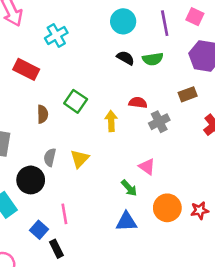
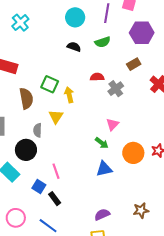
purple line: (165, 23) -> (107, 13), turned 30
cyan cross: (56, 35) -> (20, 23), moved
black semicircle: (125, 58) -> (74, 47), moved
brown semicircle: (43, 114) -> (26, 98), size x1.5
yellow arrow: (111, 121) -> (69, 95), moved
yellow triangle: (80, 159) -> (56, 117), moved
pink triangle: (147, 167) -> (112, 124), turned 48

